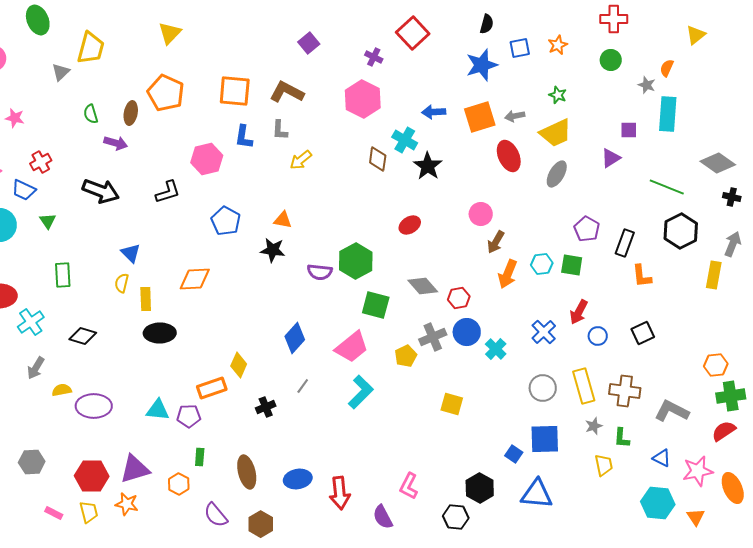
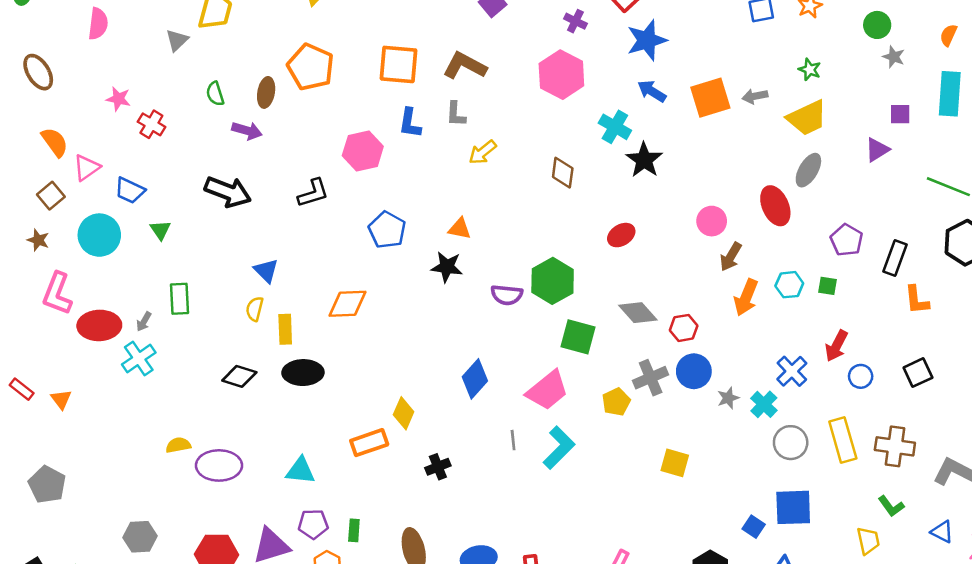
blue star: (482, 65) -> (647, 40), moved
gray star: (647, 85) -> (894, 57), moved
blue arrow: (434, 112) -> (652, 91), turned 35
red ellipse: (509, 156) -> (775, 206), moved
brown diamond: (378, 159) -> (563, 173), moved
red cross: (41, 162) -> (151, 124), moved, turned -30
green square: (572, 265) -> (828, 286), size x0.7
black diamond: (83, 336) -> (239, 376), moved
cyan cross: (496, 349) -> (764, 404), moved
gray arrow: (36, 368) -> (144, 322), moved, size x0.7
gray line: (303, 386) -> (513, 440), moved, turned -42
purple pentagon: (189, 416) -> (313, 524), moved
gray star: (594, 426) -> (728, 398), moved
green L-shape: (622, 438) -> (891, 506), turned -40

